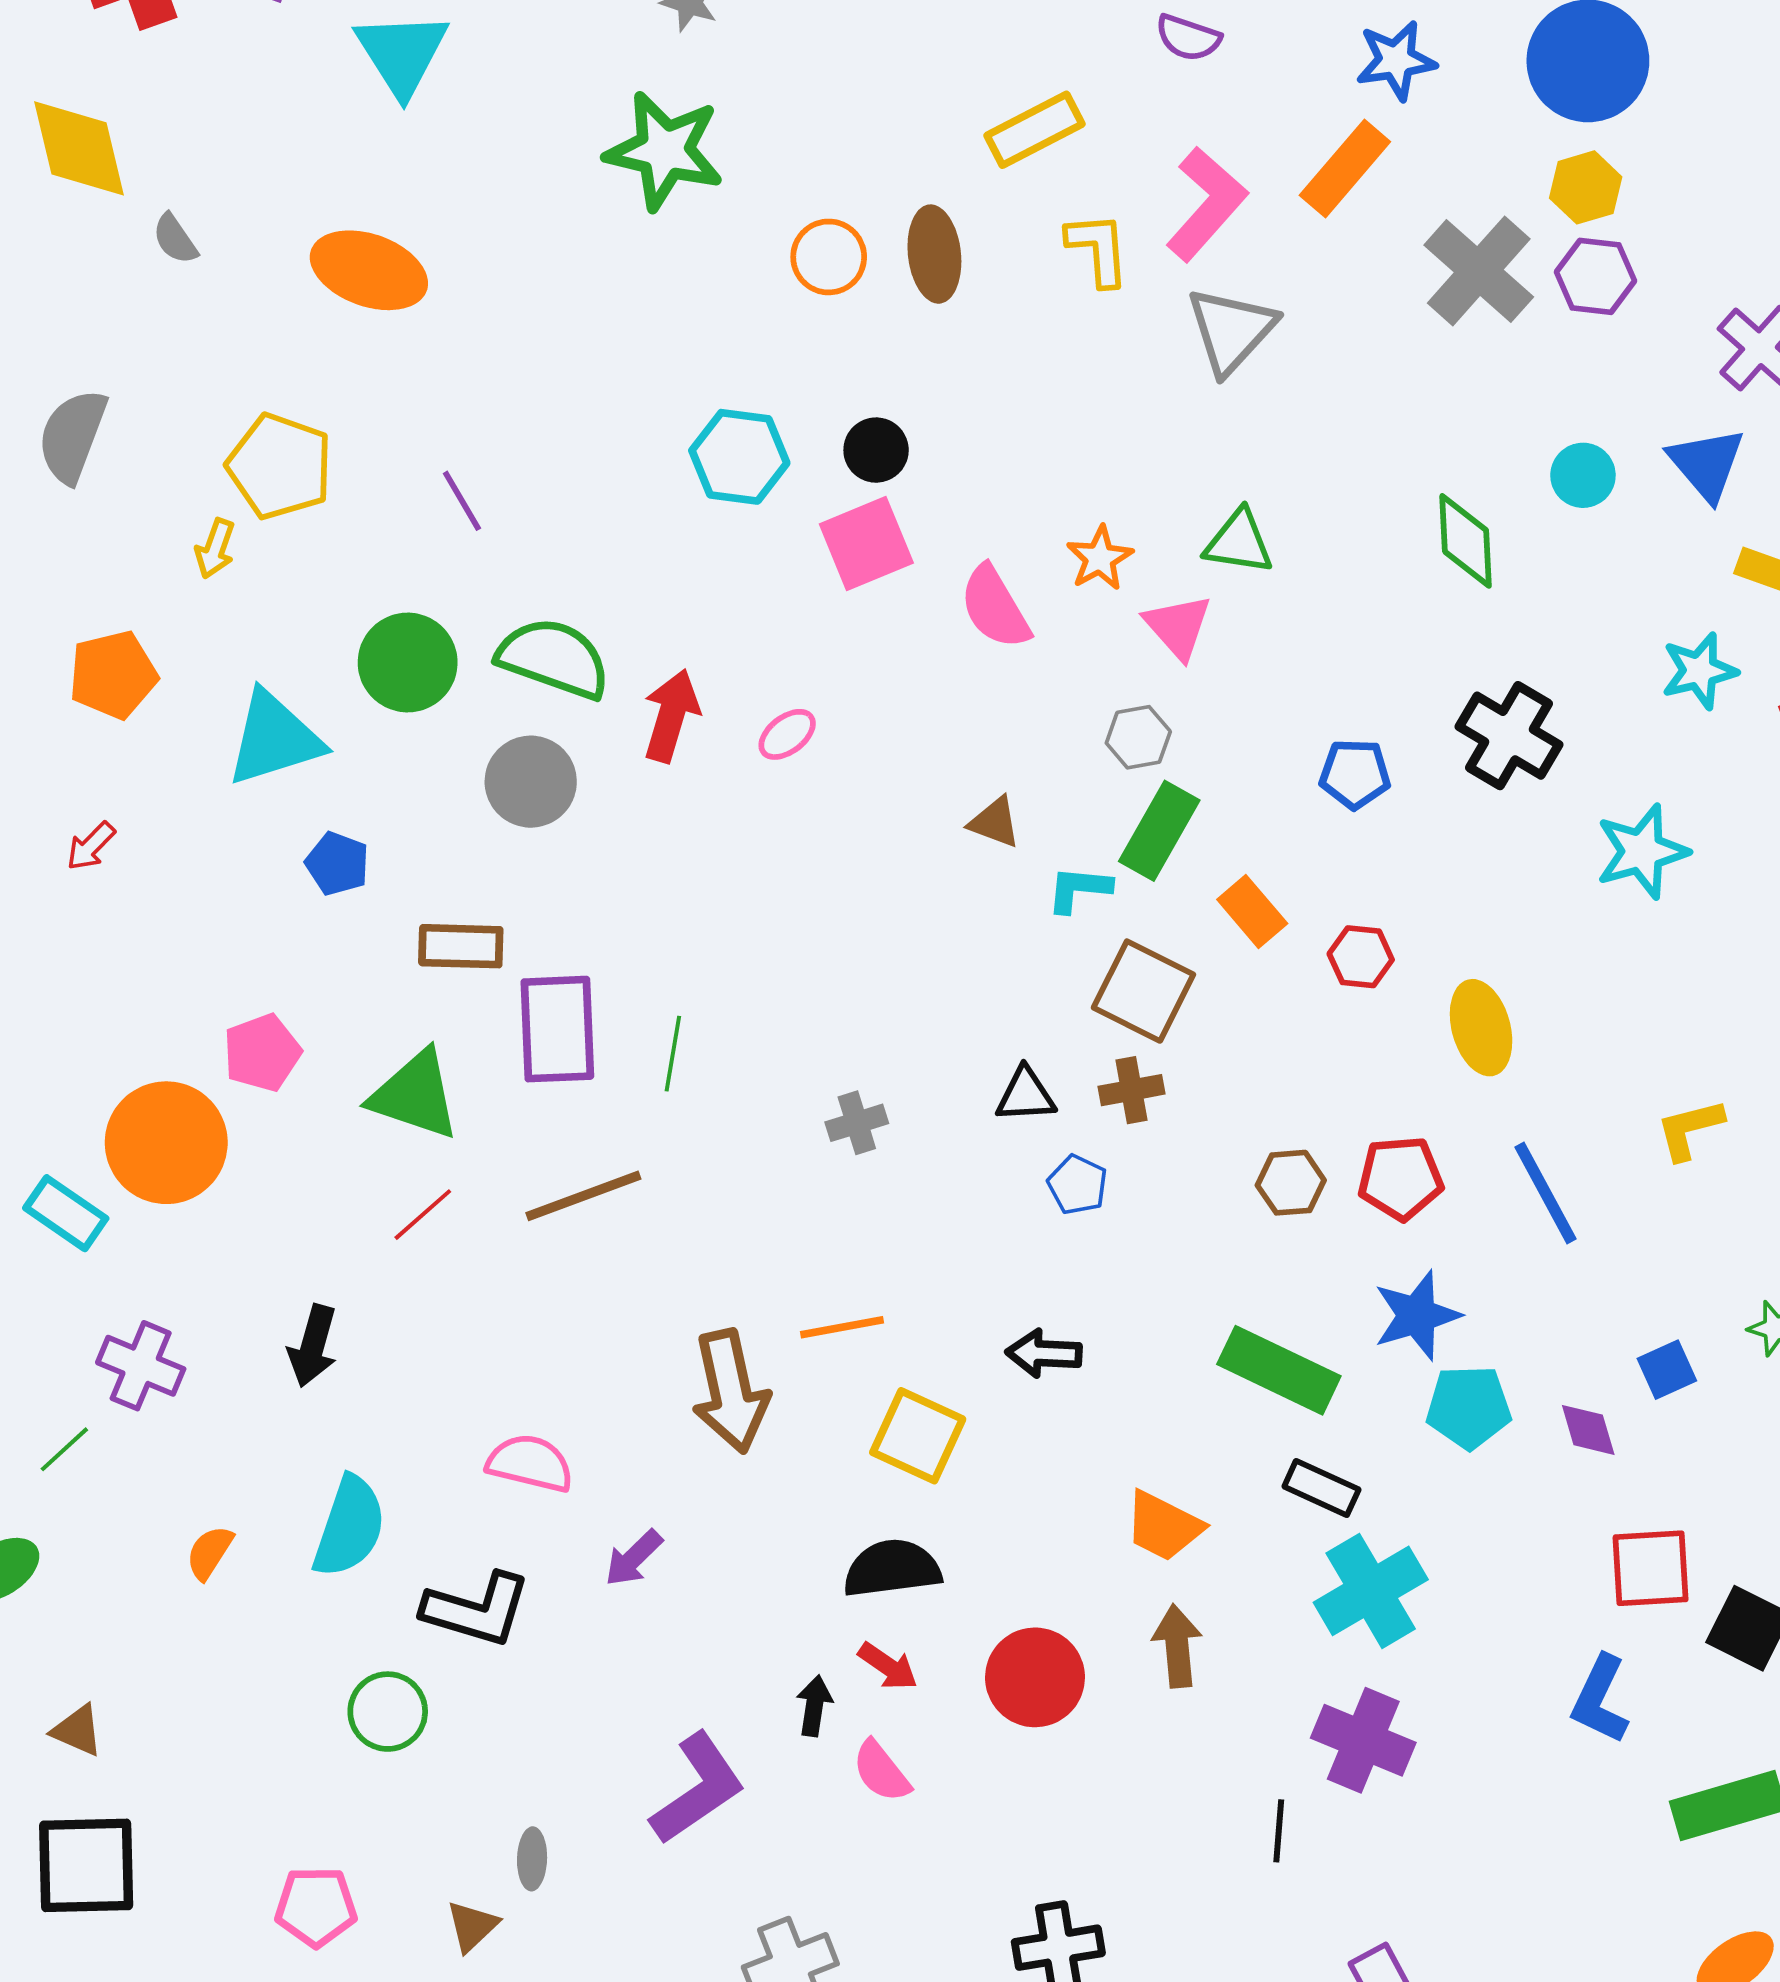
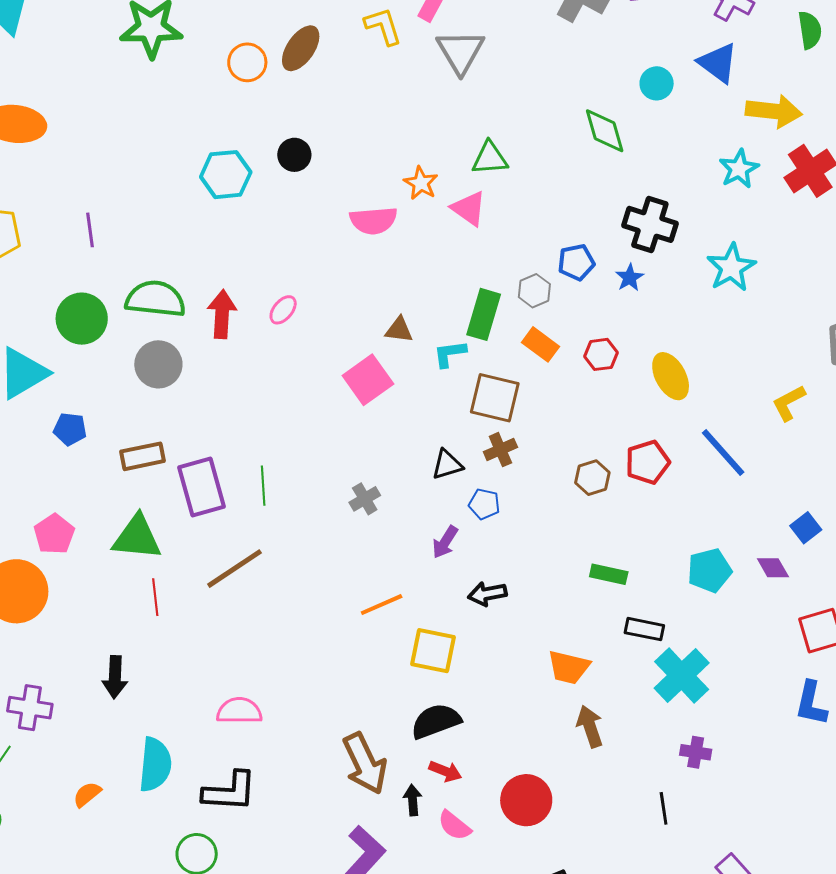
brown ellipse: (934, 254) -> (301, 48), turned 54
purple line: (462, 501) -> (90, 230), turned 36
pink square: (866, 544) -> (368, 380), moved
pink semicircle: (995, 607) -> (373, 221), turned -51
gray hexagon: (1138, 737) -> (534, 291), moved
red line: (423, 1215) -> (155, 597), turned -42
blue star: (1417, 1315) -> (630, 278), moved, size x0.6
green rectangle: (1279, 1370) -> (609, 574), size x0.6
brown arrow: (730, 1391) -> (365, 764), moved
orange semicircle: (210, 1552) -> (87, 794), turned 32
purple arrow: (634, 1558) -> (445, 542), moved
red circle: (1035, 1677) -> (526, 800), moved
purple cross: (1363, 1740) -> (696, 752), size x0.6

